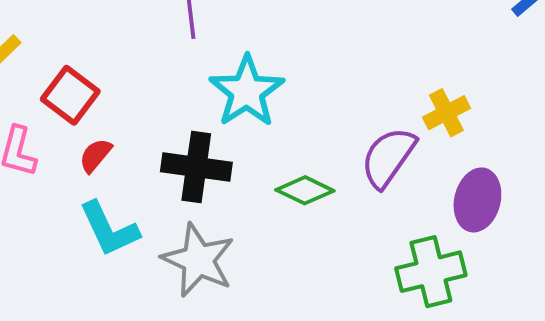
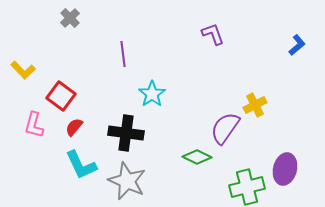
cyan star: (247, 91) -> (152, 94), size x0.7
green diamond: (305, 190) -> (197, 157), moved
purple ellipse: (477, 200) -> (285, 169), moved

